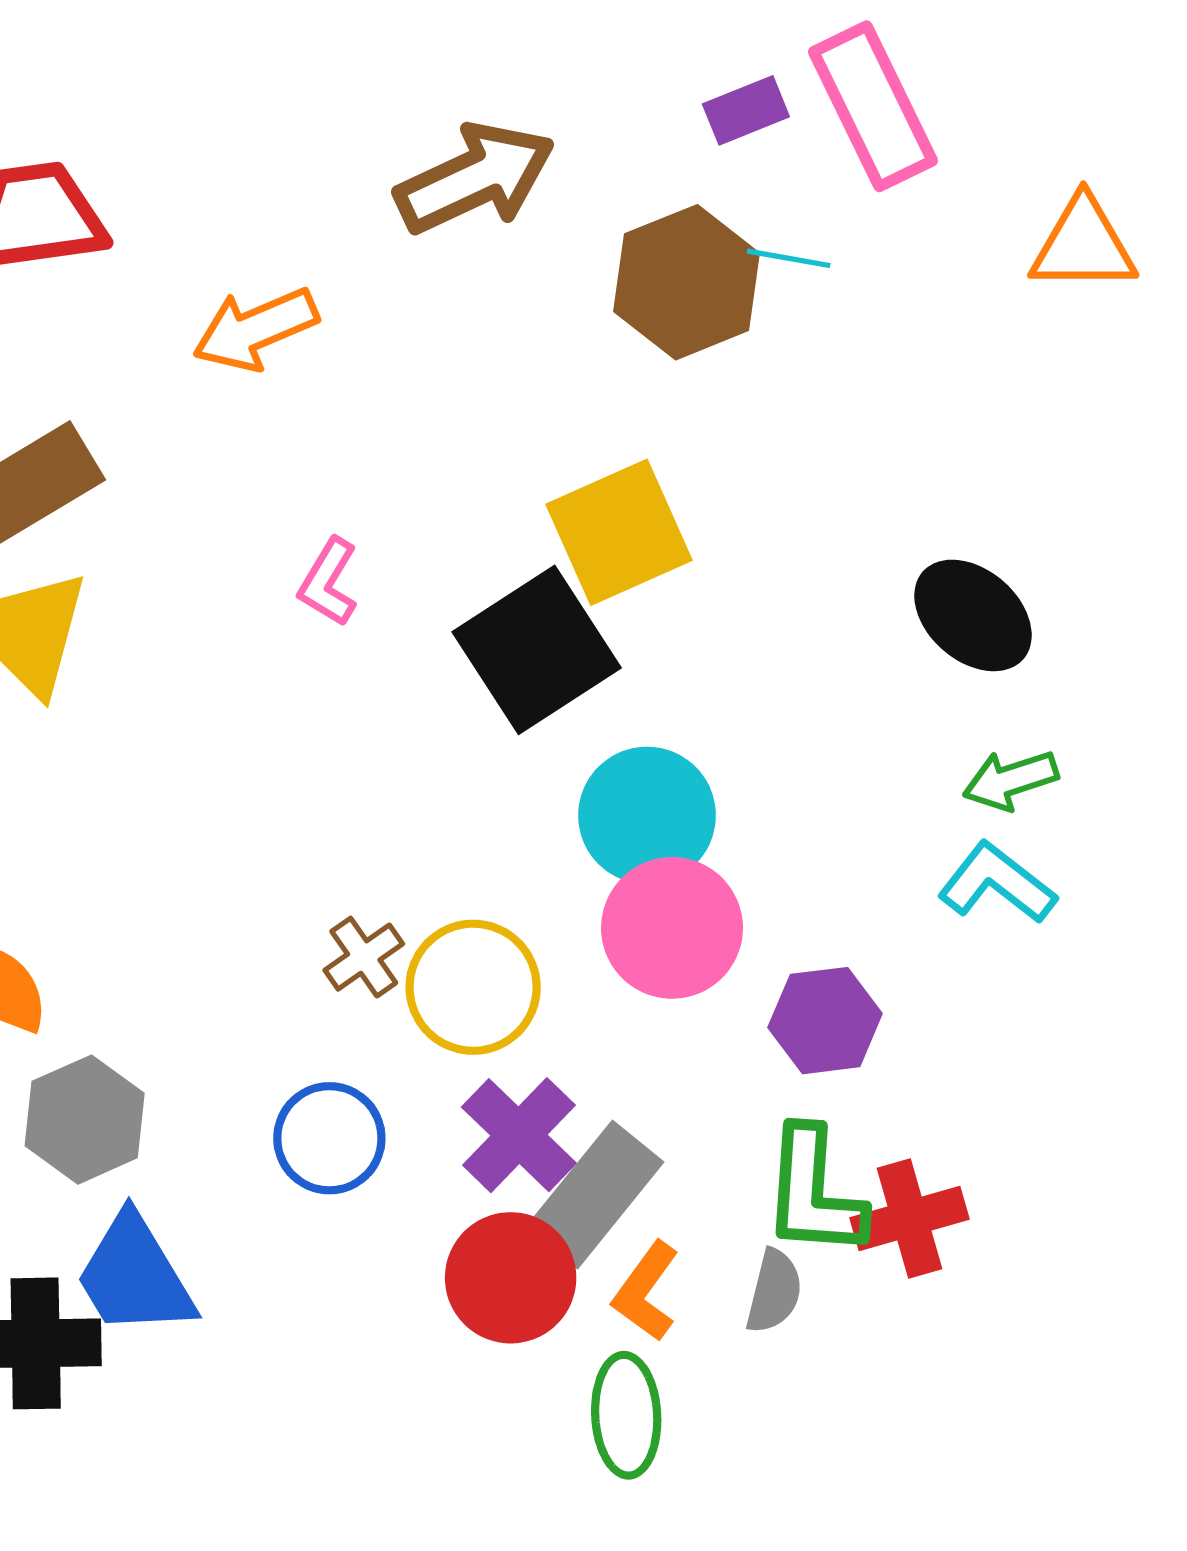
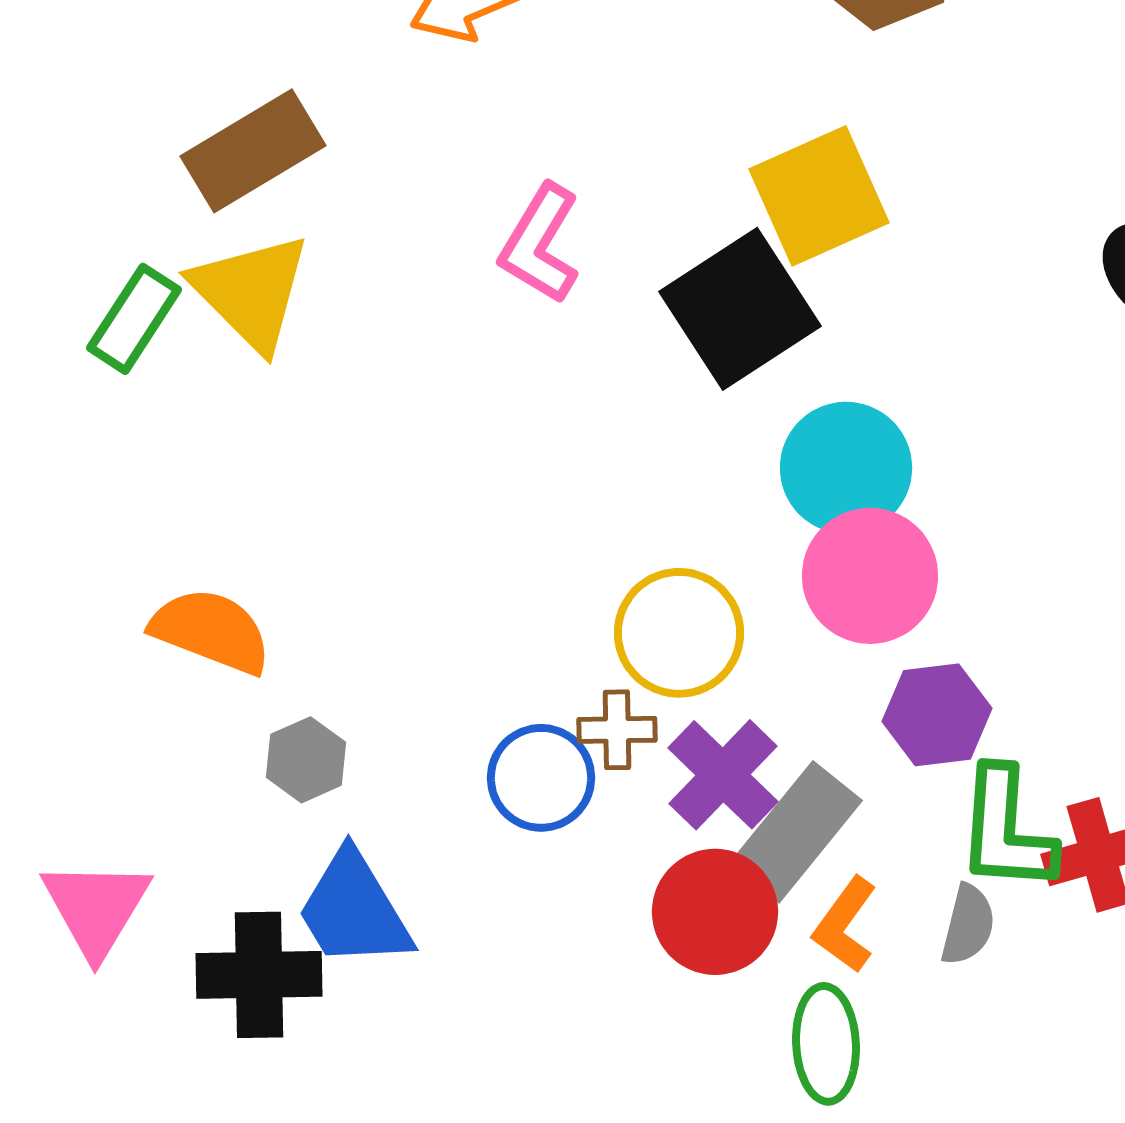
pink L-shape: (328, 582) -> (540, 244), size x1.4
brown cross: (364, 957) -> (617, 730), moved, turned 34
purple hexagon: (825, 1021) -> (937, 715), moved
gray hexagon: (85, 1120) -> (306, 760), size x0.7

